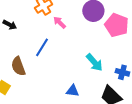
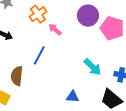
brown semicircle: (18, 66) -> (17, 76), turned 30

